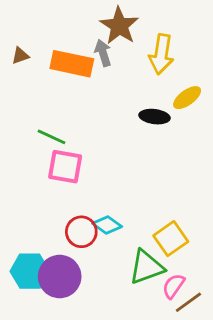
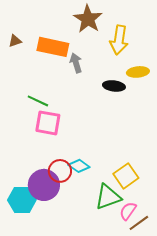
gray arrow: (103, 53) -> (76, 63), moved
yellow ellipse: (187, 98) -> (138, 72), turned 30
purple circle: (60, 277) -> (44, 185), moved

